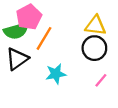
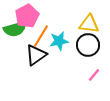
black triangle: (17, 59) -> (36, 55), moved
cyan star: (56, 74) -> (59, 41), moved

